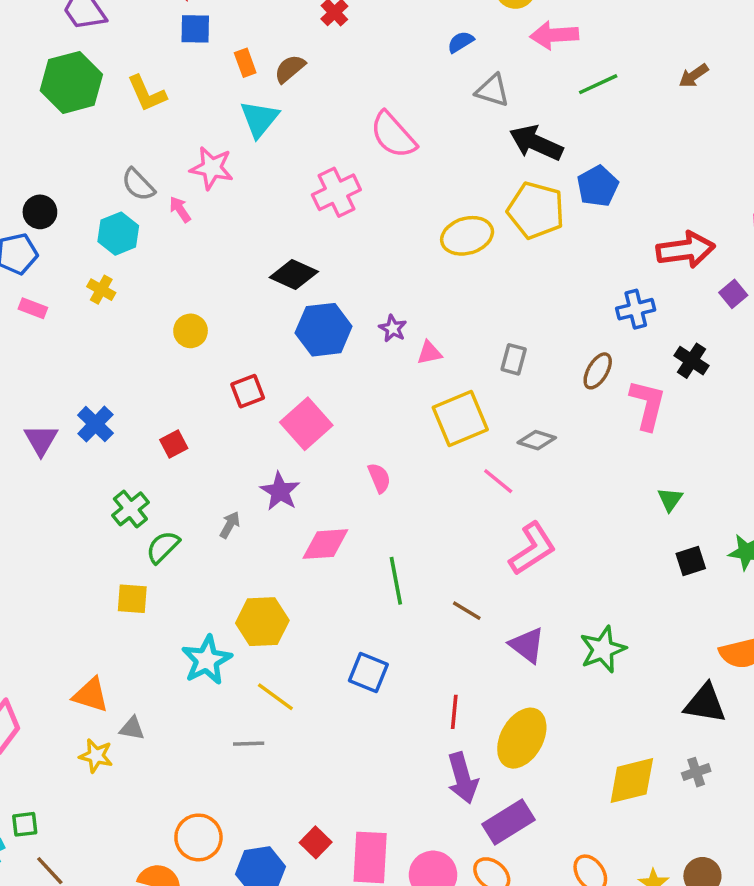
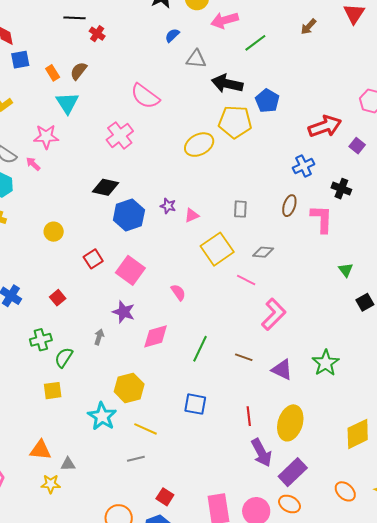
green cross: (130, 509) -> (41, 340), turned 35
green line: (396, 581) -> (200, 349), turned 48
red square: (316, 842) -> (165, 497), moved

